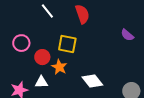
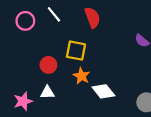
pink circle: (21, 43) -> (25, 21), moved
orange star: (59, 67) -> (81, 76), moved

